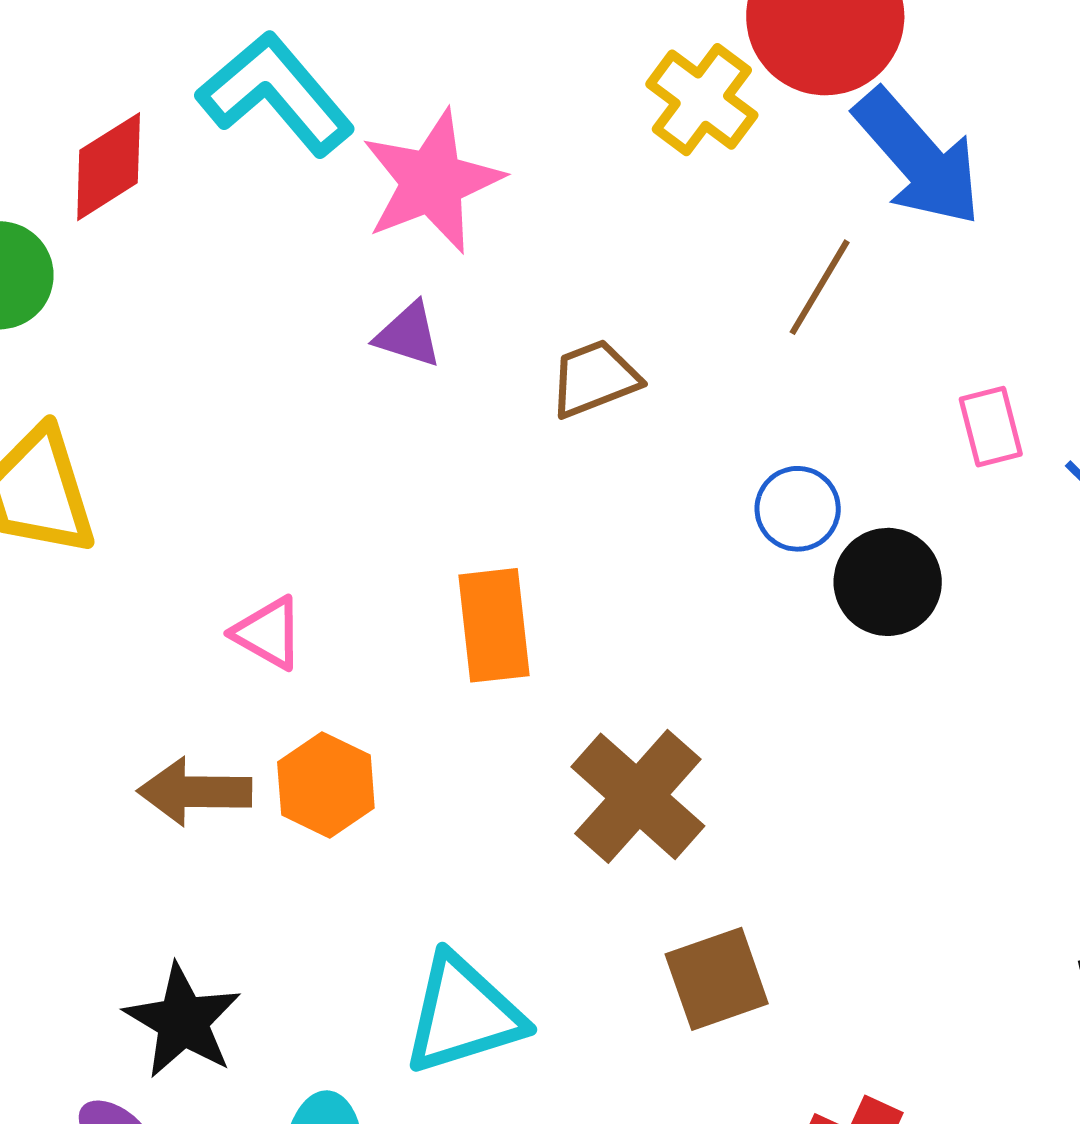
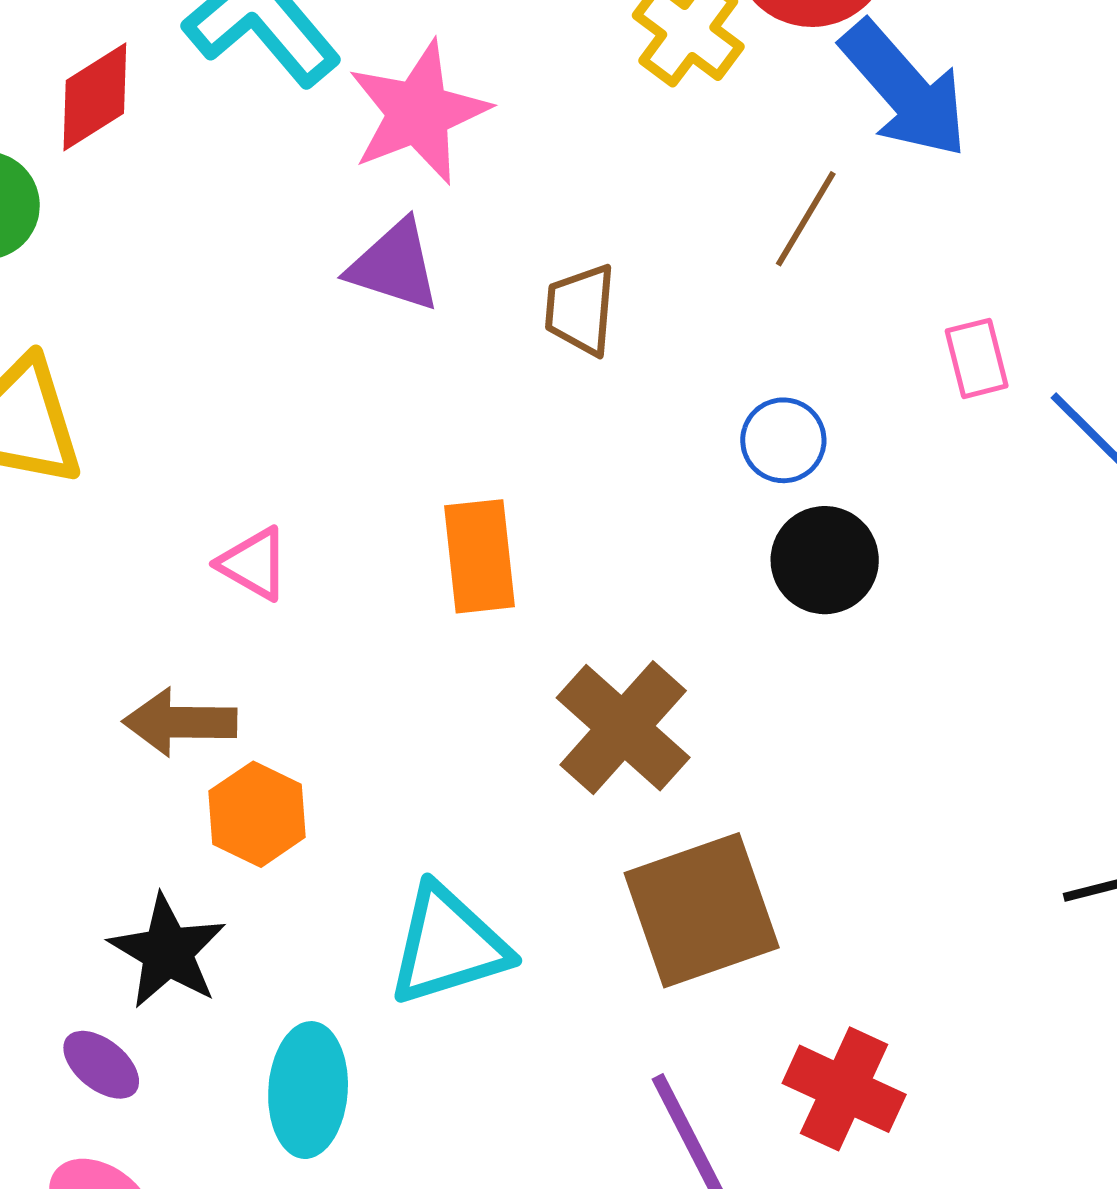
purple triangle: (408, 335) -> (394, 266), size x1.4
brown trapezoid: (594, 379) -> (580, 310), turned -64
black circle: (888, 582) -> (825, 560), moved
orange hexagon: (326, 785) -> (257, 814), moved
brown square: (717, 979) -> (702, 910), size x1.5

